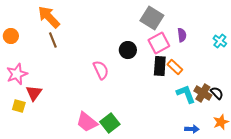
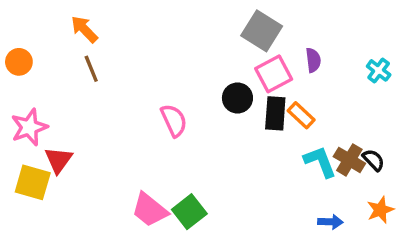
orange arrow: (49, 17) -> (84, 29), size x0.7
black circle: (128, 50) -> (237, 98), moved
yellow square: (19, 106) -> (33, 182), size x1.5

